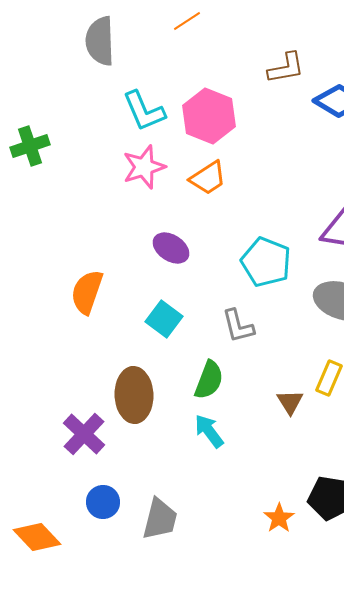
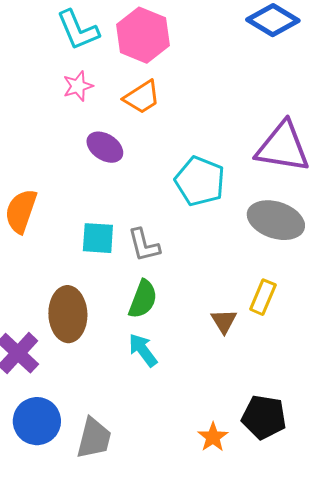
pink star: (144, 167) -> (78, 86), size x0.7
purple ellipse: (171, 248) -> (105, 147), moved
cyan square: (164, 319) -> (98, 238), turned -33
gray L-shape: (238, 326) -> (144, 245), moved
blue circle: (103, 502) -> (37, 421), size x1.4

